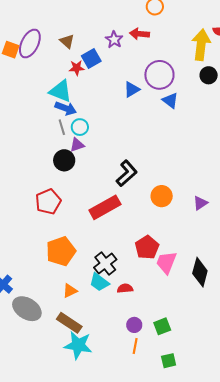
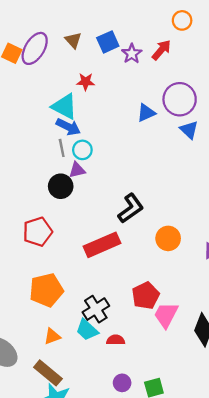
red arrow: (139, 34) -> (161, 50), turned 120
brown triangle: (67, 41) -> (73, 40), moved
blue square: (91, 59) -> (108, 42), moved

